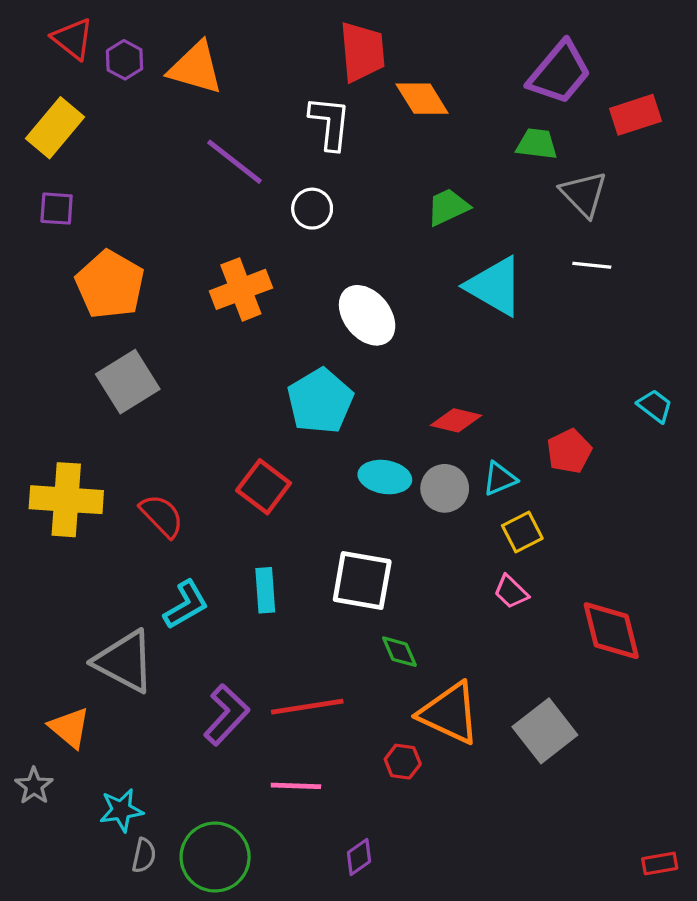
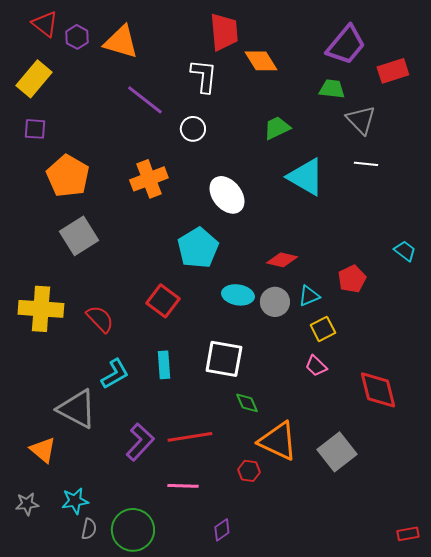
gray star: (34, 786) -> (27, 504), moved, turned 30

